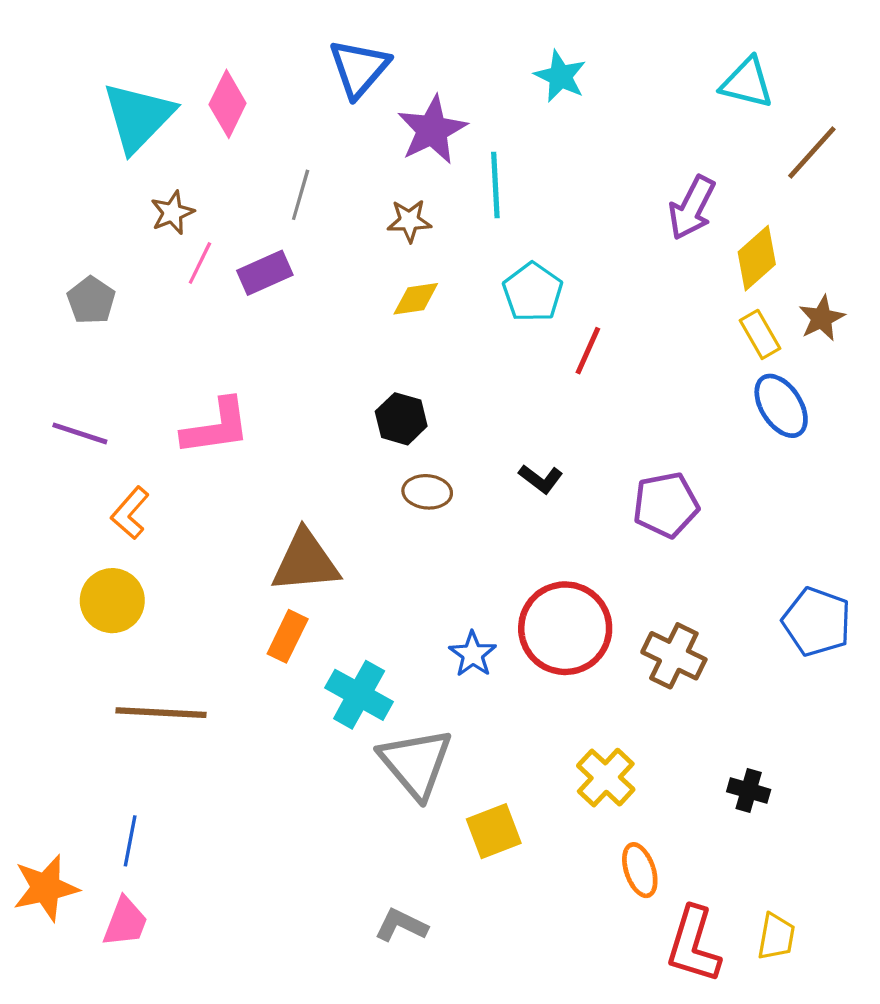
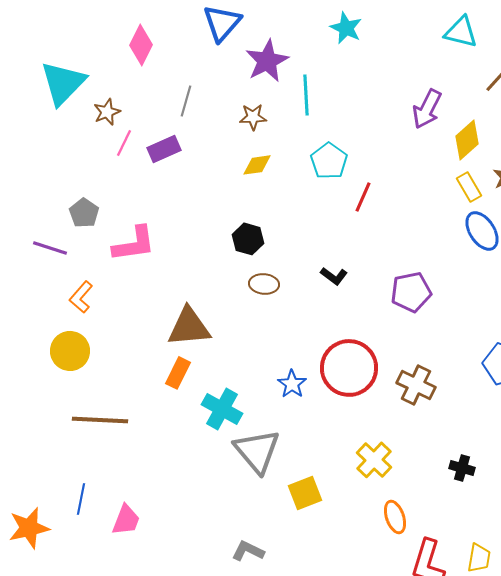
cyan triangle: (138, 117) -> (63, 83), moved
gray pentagon: (91, 300) -> (84, 213), moved
pink trapezoid: (125, 922) -> (126, 520), moved

